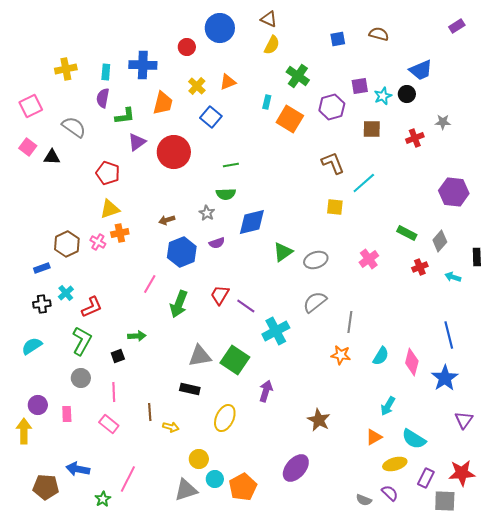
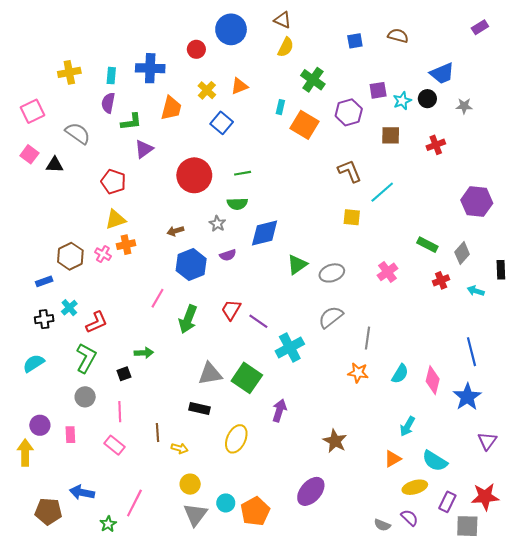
gray star: (443, 122) -> (464, 106), moved
red circle: (174, 152) -> (194, 175), moved
yellow circle: (199, 459) -> (190, 484), moved
gray triangle: (186, 490) -> (195, 514), turned -35

